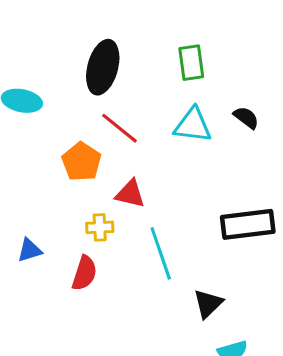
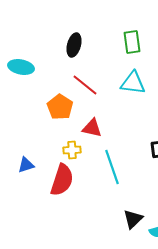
black ellipse: (103, 67) -> (74, 45), size x0.7
red semicircle: (84, 273) -> (62, 180), size x1.4
black triangle: (208, 304) -> (133, 219), moved

